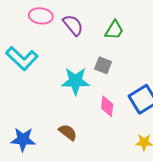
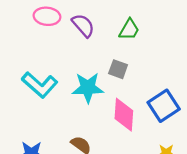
cyan L-shape: (22, 58) -> (40, 85), moved
pink diamond: (107, 106) -> (124, 115), size x1.4

